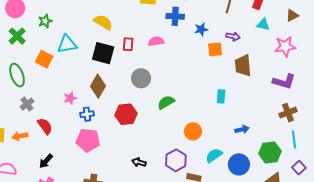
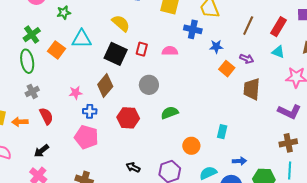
green cross: (17, 36) -> (32, 35), moved
orange square: (215, 49) -> (227, 69), turned 35
cyan rectangle: (221, 96) -> (222, 132), moved
blue arrow: (242, 129) -> (240, 161), moved

